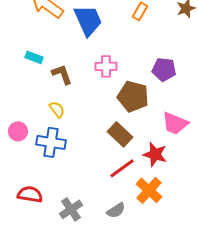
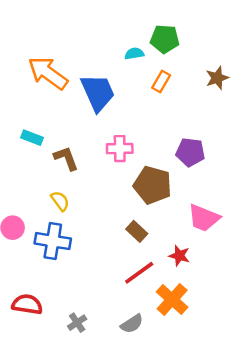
brown rectangle: (120, 134) -> (137, 231), size x0.7
red star: (155, 154) -> (179, 256), size x0.7
gray cross: (71, 209) -> (77, 323), size x0.7

